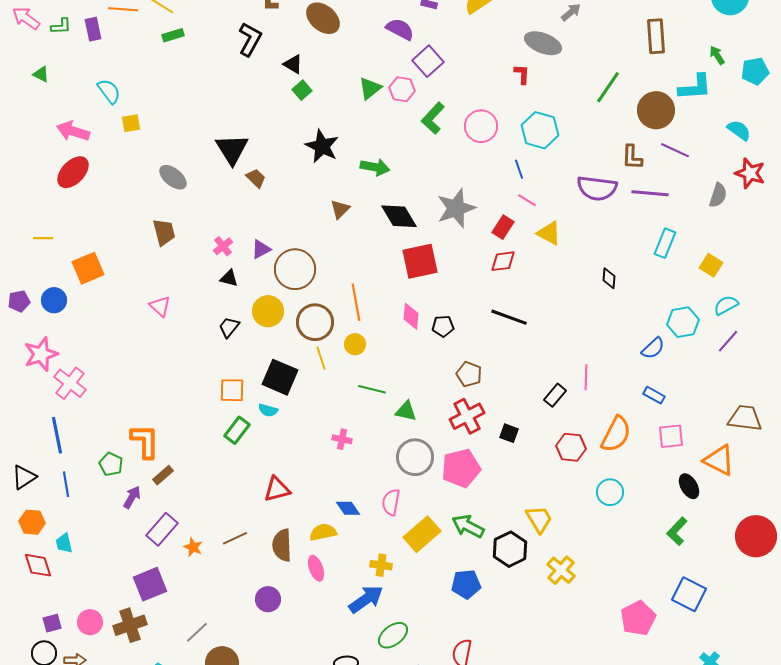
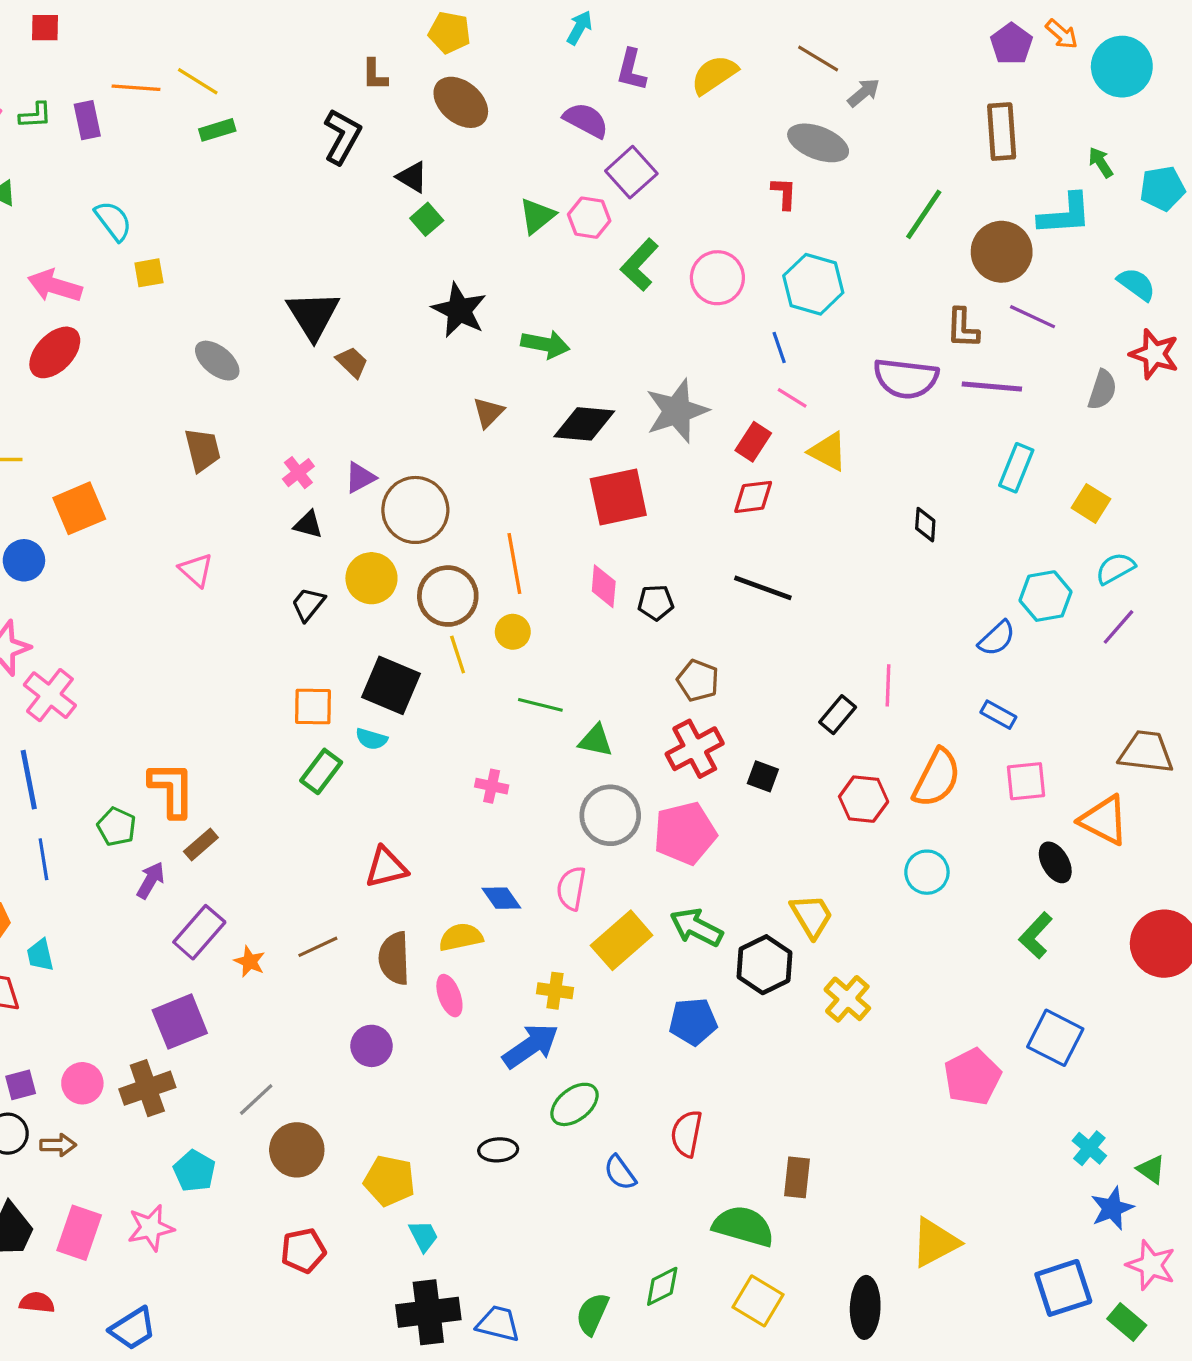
black diamond: (399, 216) -> (584, 424), turned -54

